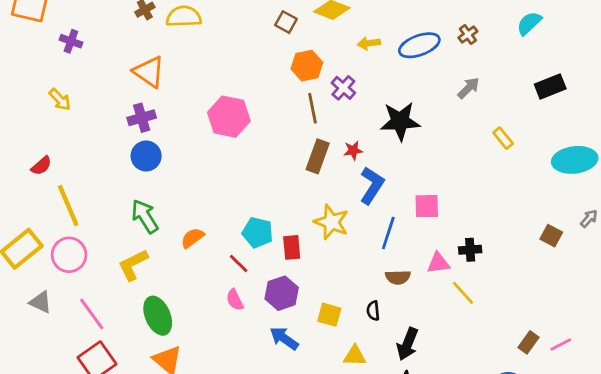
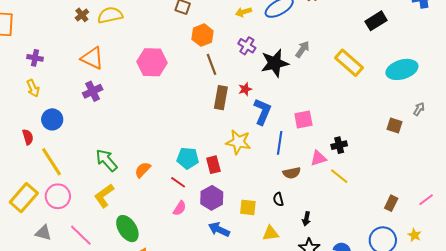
purple cross: (71, 41) -> (35, 58), moved
purple cross: (343, 88) -> (247, 46), moved
gray arrow: (468, 88) -> (302, 49), moved
yellow arrow: (60, 99) -> (33, 88), turned 30
pink hexagon: (229, 117) -> (152, 62), moved
yellow rectangle: (503, 138) -> (349, 63), size x1.8
blue circle: (146, 156) -> (52, 119), moved
red semicircle: (41, 166) -> (28, 137), turned -56
pink semicircle: (235, 300) -> (180, 208), turned -112
black arrow: (407, 344) -> (306, 219), size x0.6
pink line: (561, 345) -> (426, 200), moved

